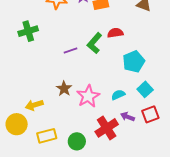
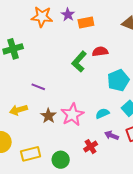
purple line: (71, 50) -> (38, 87), moved, turned 40
brown star: (64, 89) -> (48, 116), moved
yellow arrow: (34, 105) -> (18, 110), moved
red cross: (107, 128) -> (91, 147), size x0.6

